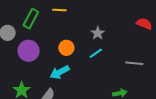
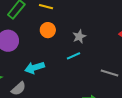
orange circle: (66, 48) -> (48, 30), moved

